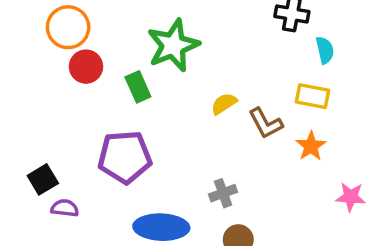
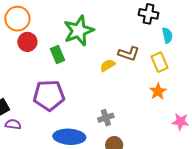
yellow rectangle: (313, 96) -> (160, 62), turned 54
brown L-shape: (266, 123) -> (129, 54), moved, turned -45

